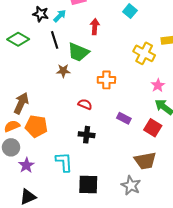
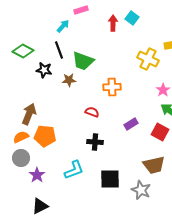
black star: (41, 14) -> (44, 70), moved
red arrow: (95, 27) -> (113, 23), moved
purple rectangle: (124, 118) -> (131, 124), turned -56
cyan L-shape: (64, 162) -> (74, 170), turned 75
black square: (88, 184) -> (110, 179), moved

